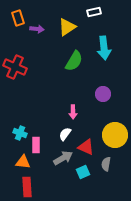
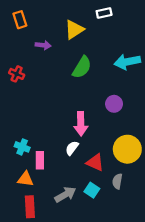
purple arrow: (37, 29) -> (43, 45), moved
cyan arrow: (104, 48) -> (127, 62), moved, turned 85
red cross: (15, 67) -> (17, 74), size x0.6
pink arrow: (73, 112) -> (81, 124), size x1.5
gray arrow: (63, 158) -> (65, 195), moved
cyan square: (83, 172) -> (92, 190), turned -32

